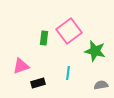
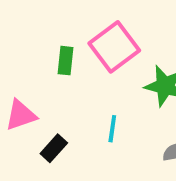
black rectangle: (38, 83) -> (54, 148), turned -32

